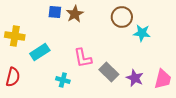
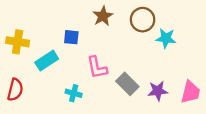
blue square: (55, 12) -> (71, 37), moved
brown star: (75, 14) -> (103, 16), moved
purple star: (135, 78) -> (158, 91), turned -30

